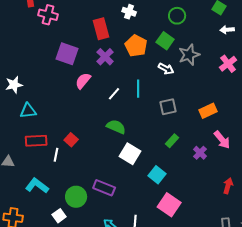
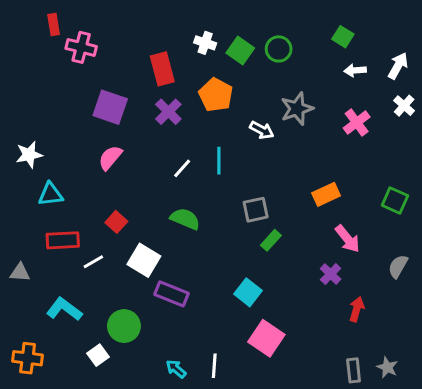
green square: (165, 41) -> (240, 51), moved
pink semicircle: (83, 81) -> (110, 158), moved
gray square: (168, 107) -> (256, 210), moved
red square: (71, 140) -> (116, 222), moved
purple cross: (200, 153) -> (331, 274), moved
white square: (130, 154) -> (144, 260), moved
white line: (56, 155) -> (93, 262), turned 48
purple rectangle: (104, 188) -> (171, 294), moved

